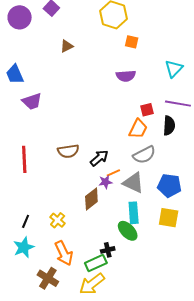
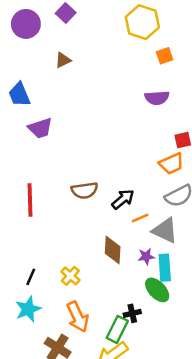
orange square: (132, 42) -> (165, 56), turned -32
brown triangle: (67, 46) -> (63, 60), moved
orange trapezoid: (138, 129) -> (171, 164), turned 40
purple star: (105, 182) -> (146, 256), moved
brown diamond: (91, 199) -> (113, 250), turned -50
green rectangle: (96, 263) -> (117, 329), turned -40

